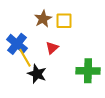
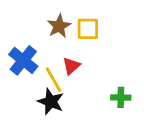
yellow line: (25, 58) -> (53, 80), moved
green cross: (88, 71) -> (121, 97), size x0.6

